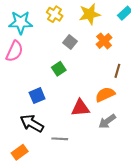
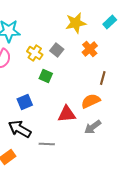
yellow cross: (55, 14) -> (35, 53), moved
green square: (59, 69) -> (46, 76), turned -32

